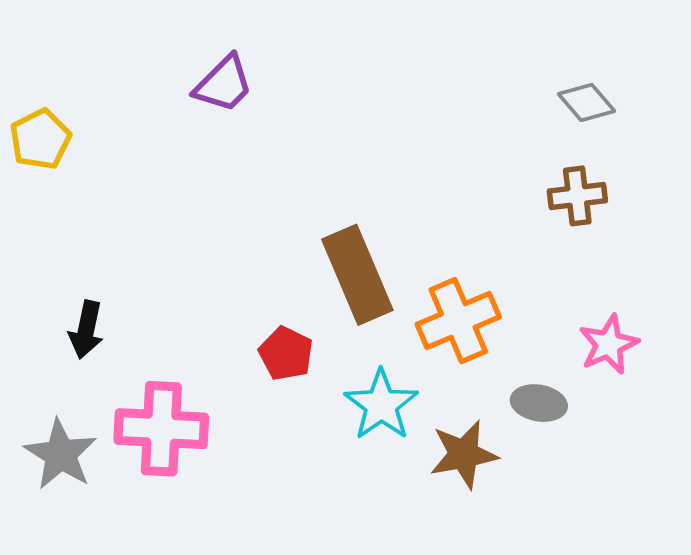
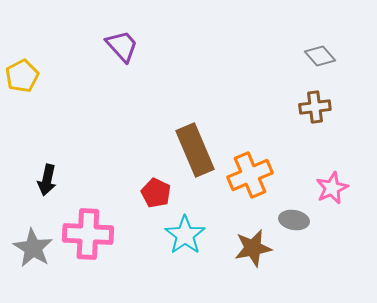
purple trapezoid: (224, 84) -> (122, 46), turned -87
cyan star: (381, 405) -> (185, 235), moved

